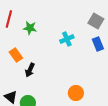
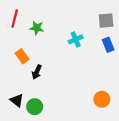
gray square: (96, 21) -> (106, 21), turned -35
orange circle: (76, 93) -> (102, 99), moved

